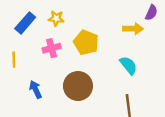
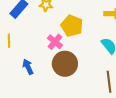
pink cross: (52, 48) -> (55, 42), moved, turned -35

